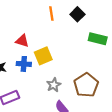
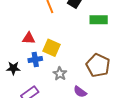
yellow square: (43, 56) -> (52, 48), turned -30
gray star: (54, 85) -> (60, 74), moved

